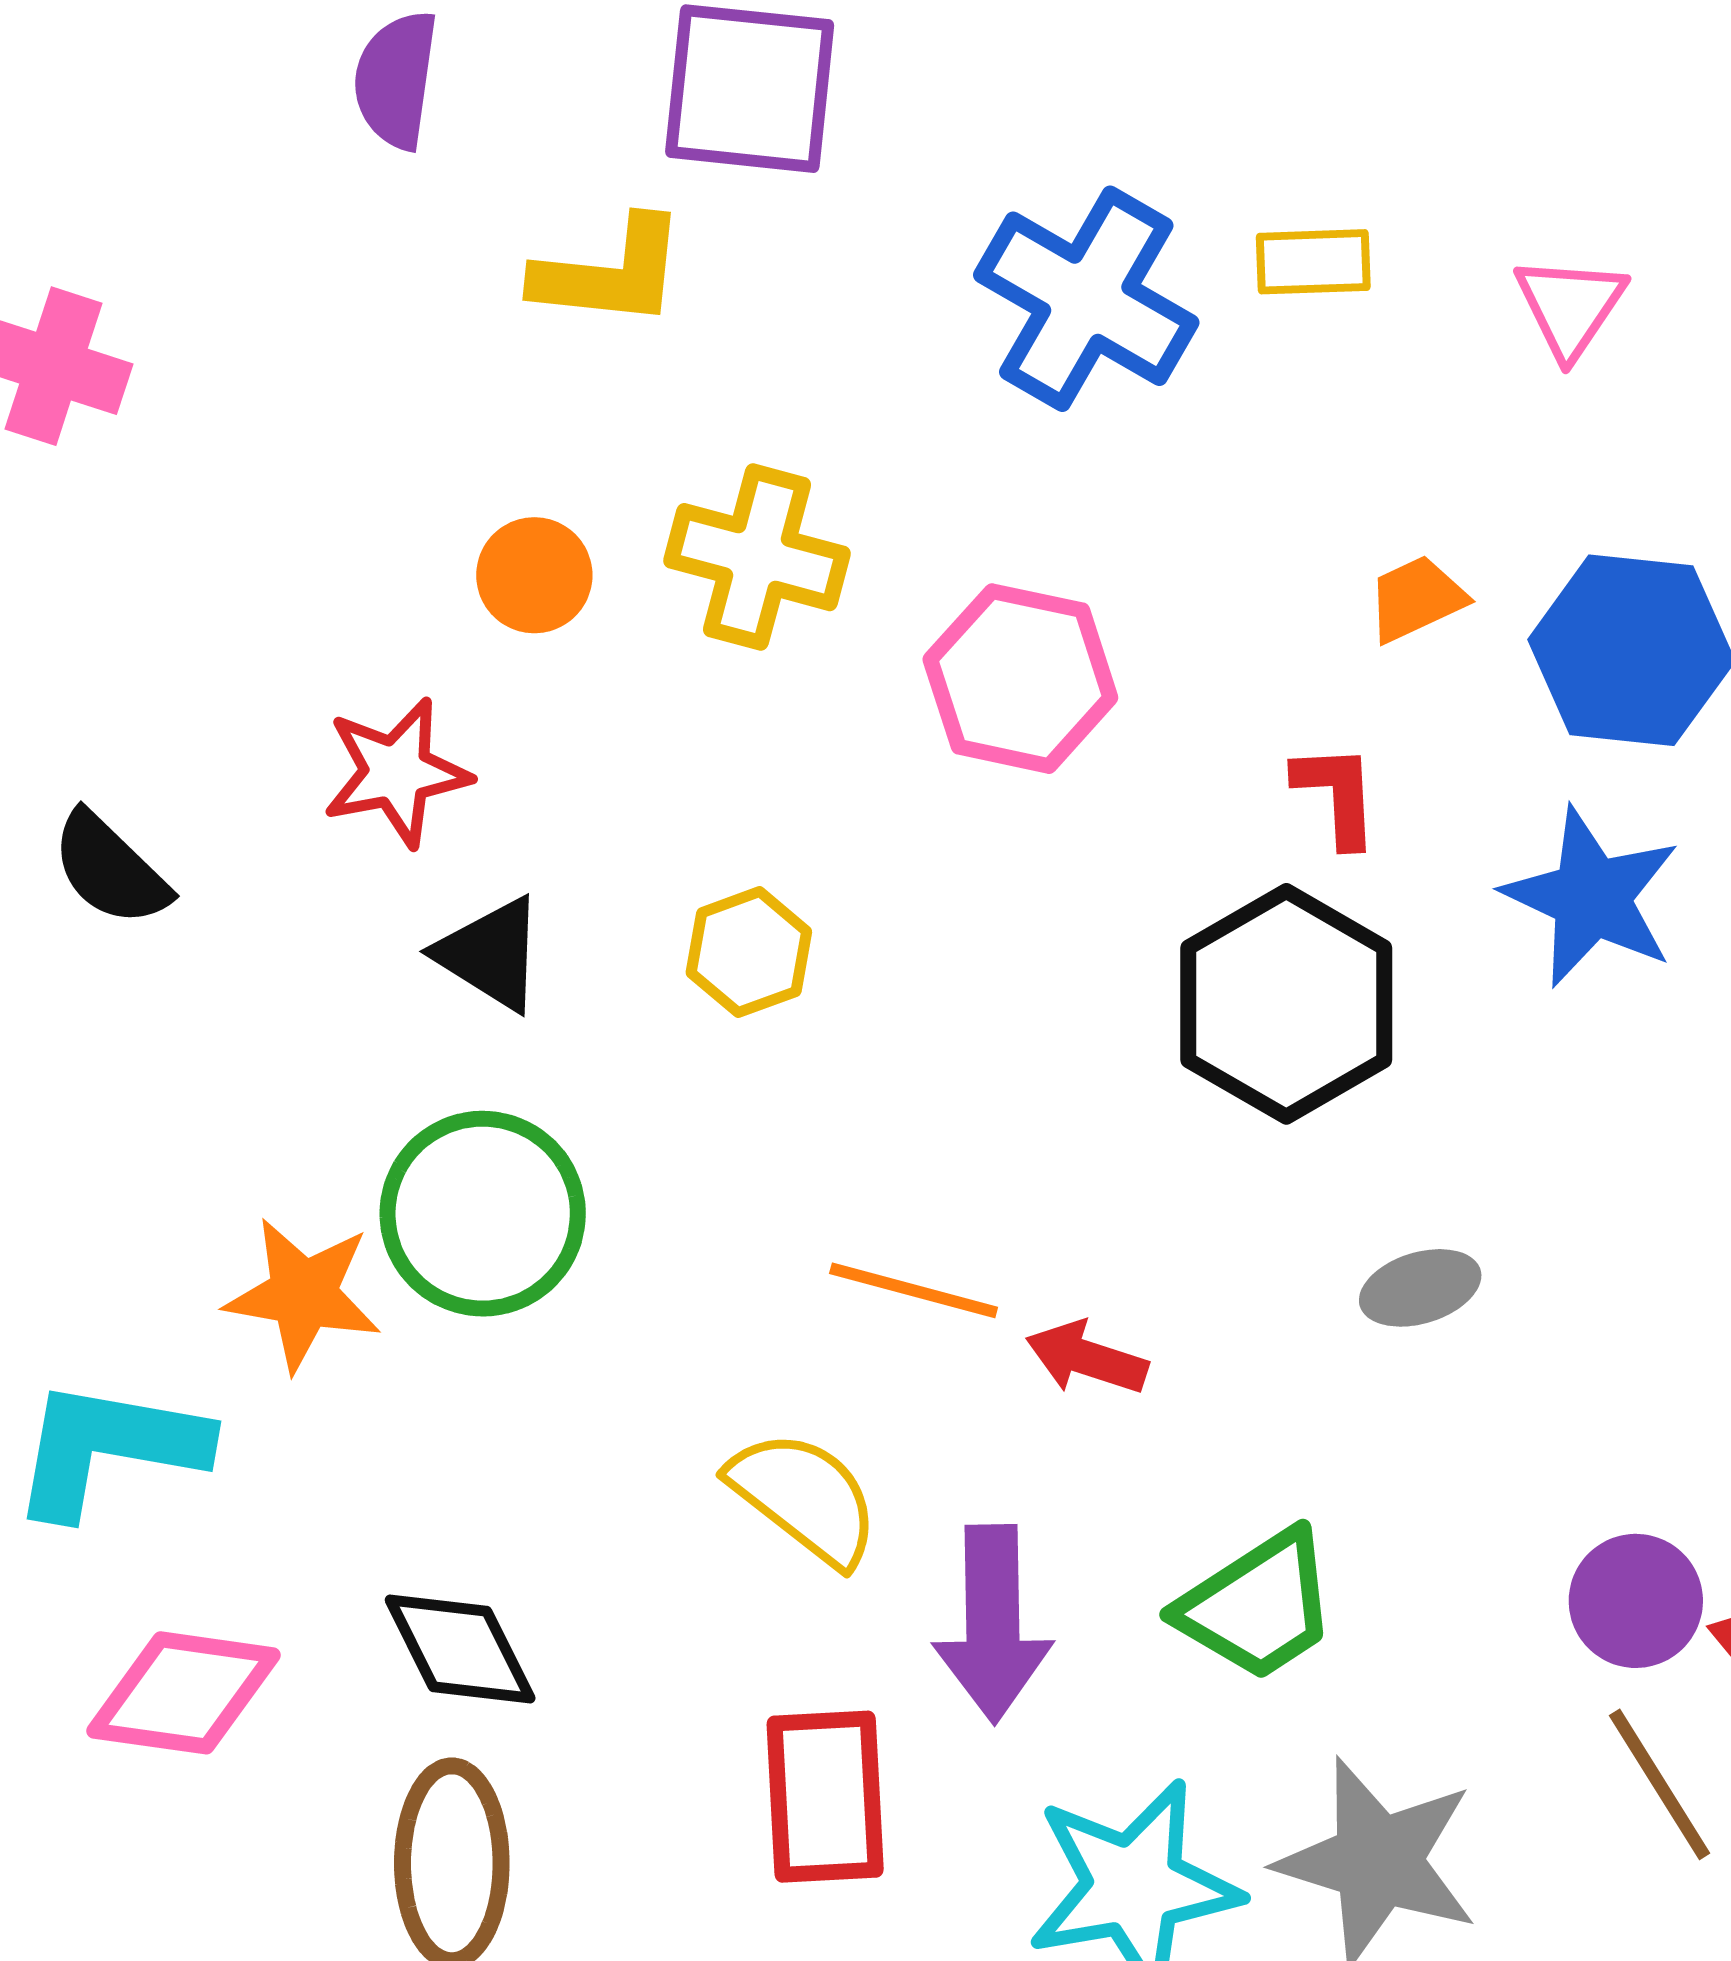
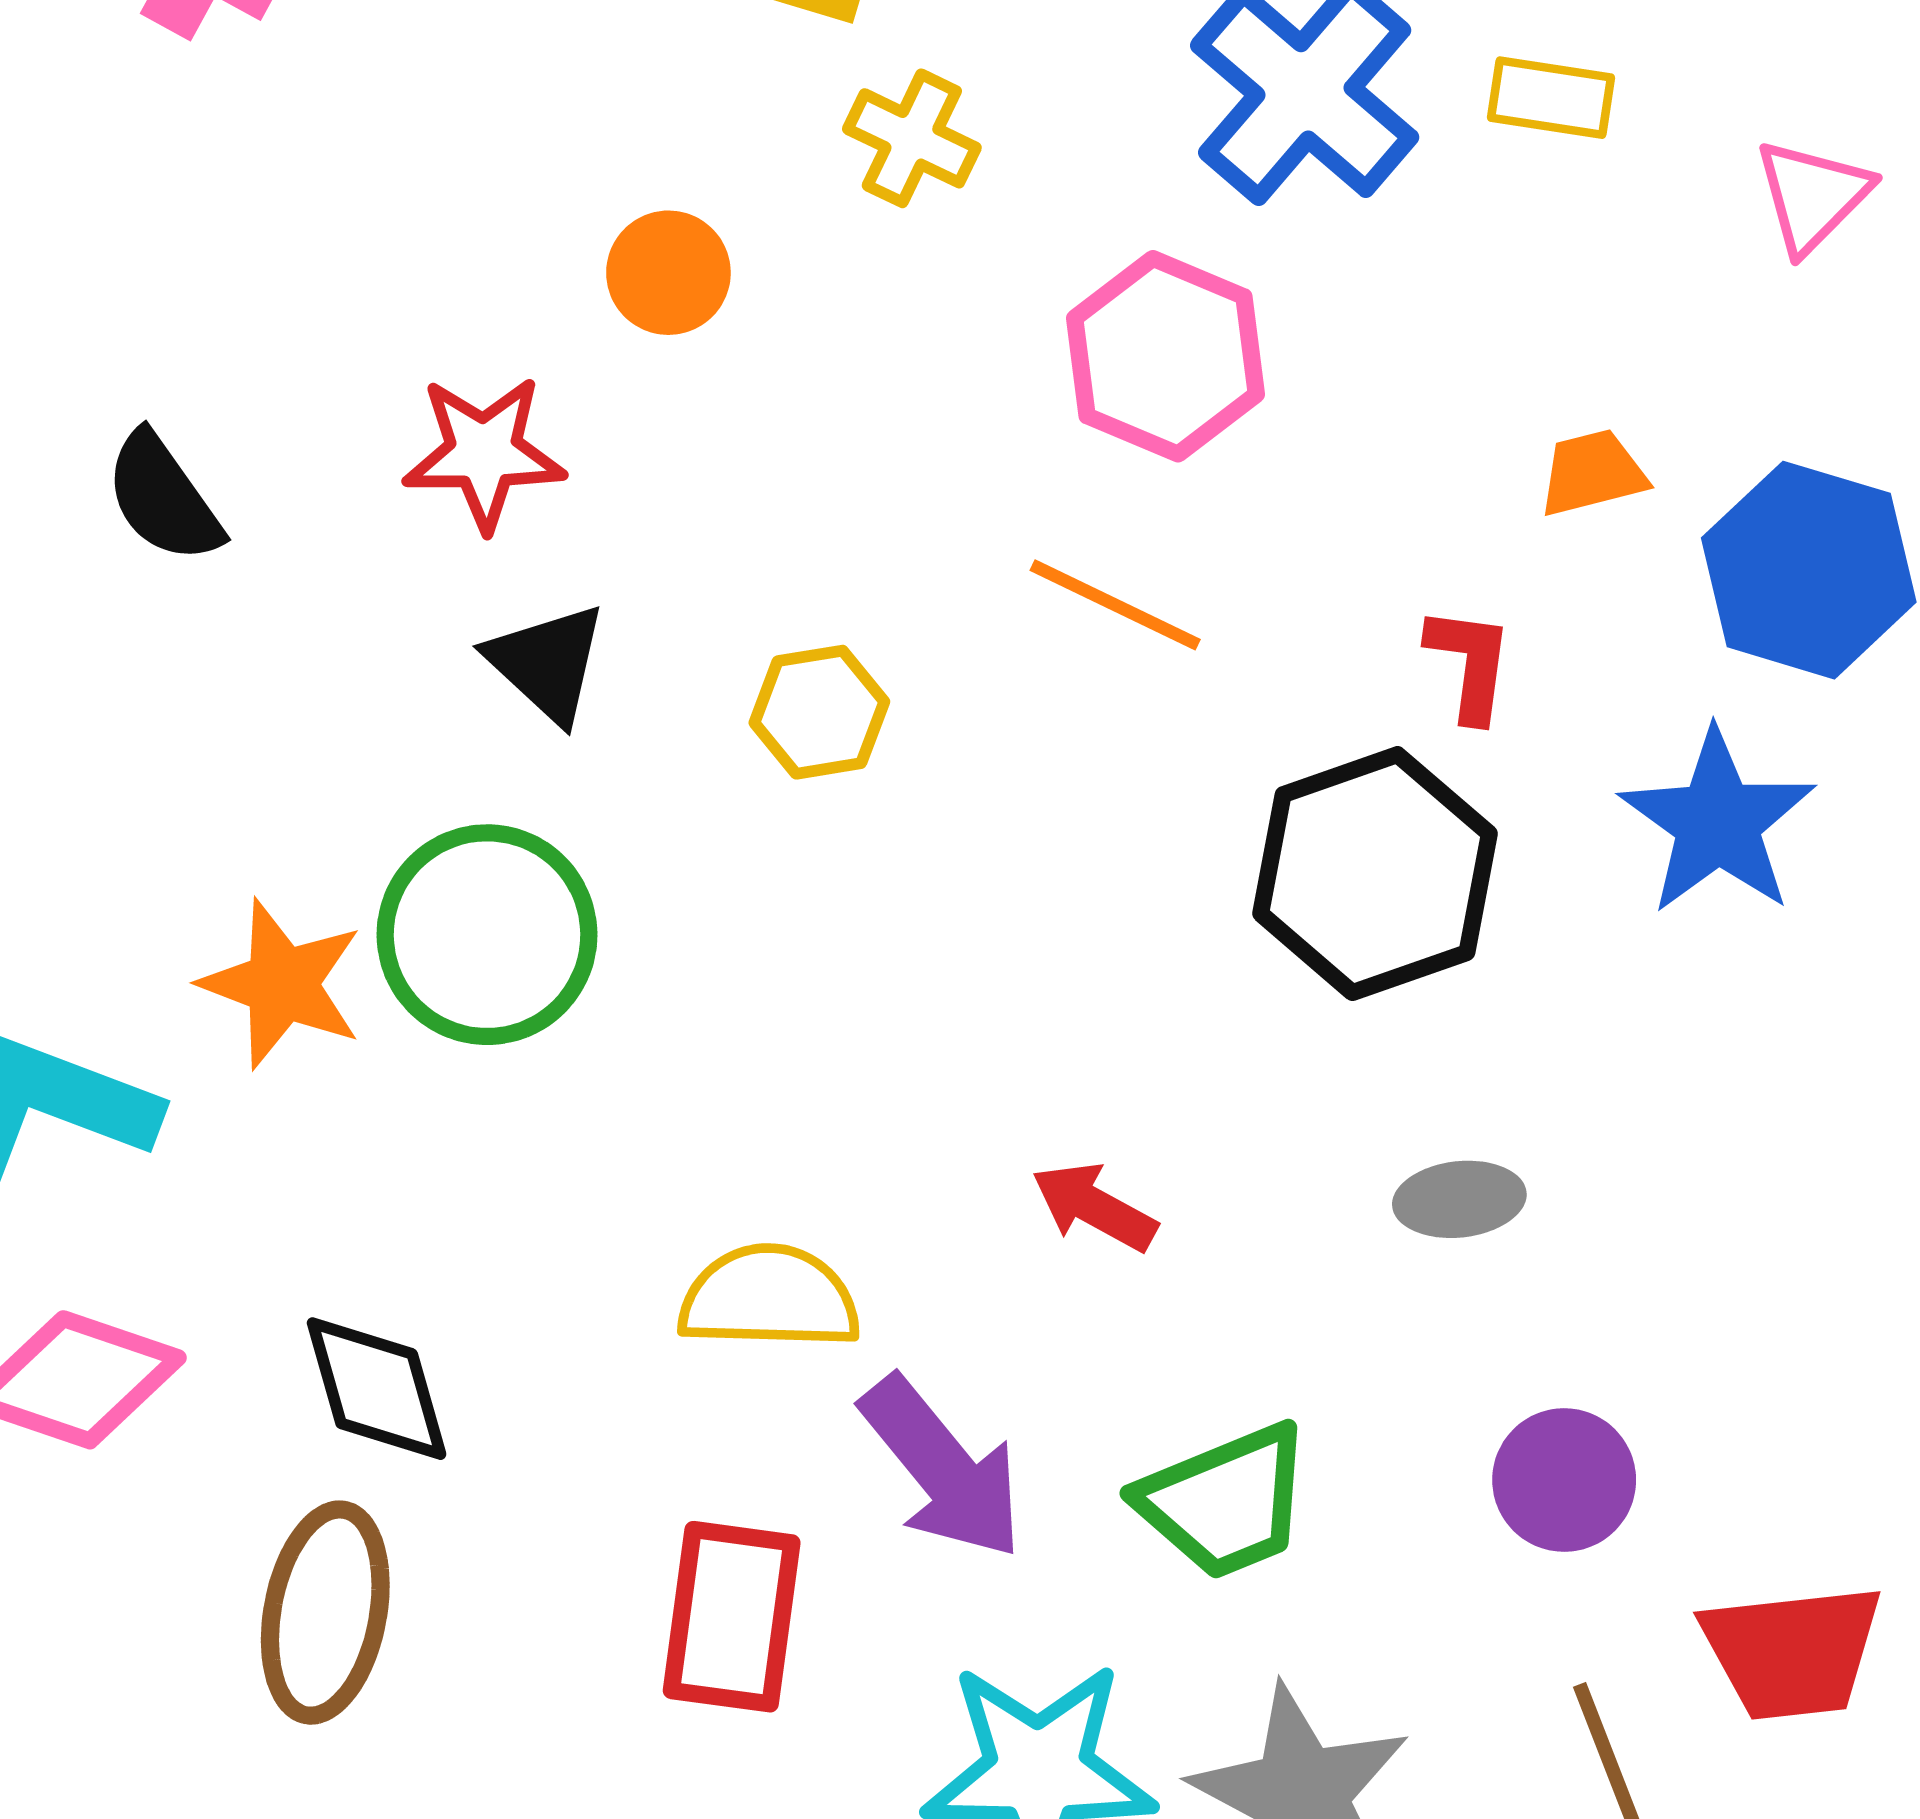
yellow cross: (757, 557) -> (912, 138), moved, size x0.7
pink hexagon: (1020, 679) -> (1165, 356), moved
orange line: (914, 1290) -> (1115, 605), moved
yellow semicircle: (804, 1498) -> (769, 1298), turned -47
purple circle: (1636, 1601) -> (1564, 1480), moved
purple arrow: (993, 1624) -> (942, 1468), turned -49

